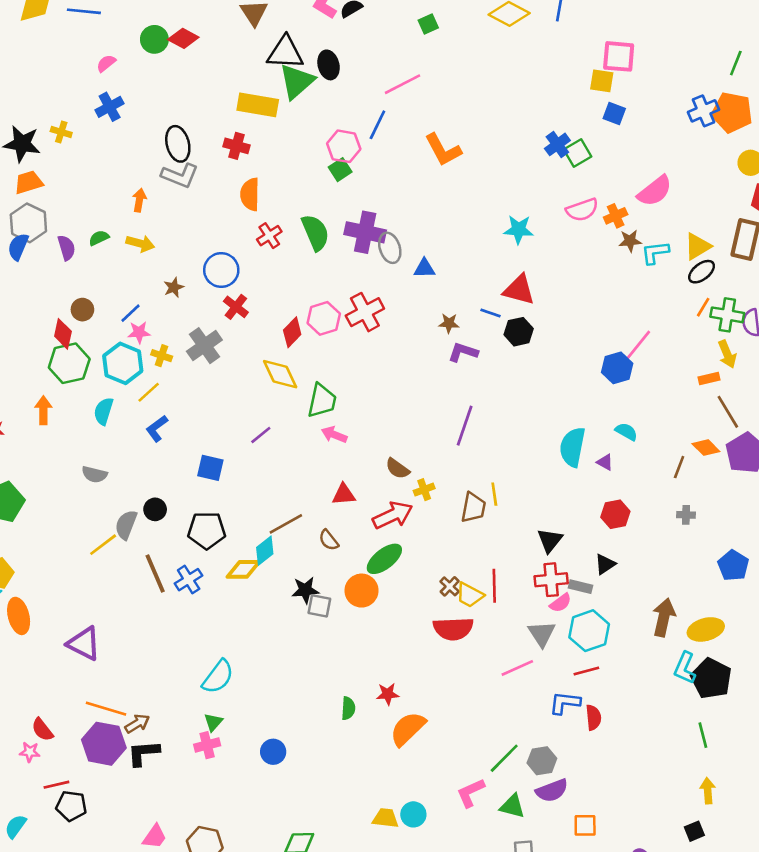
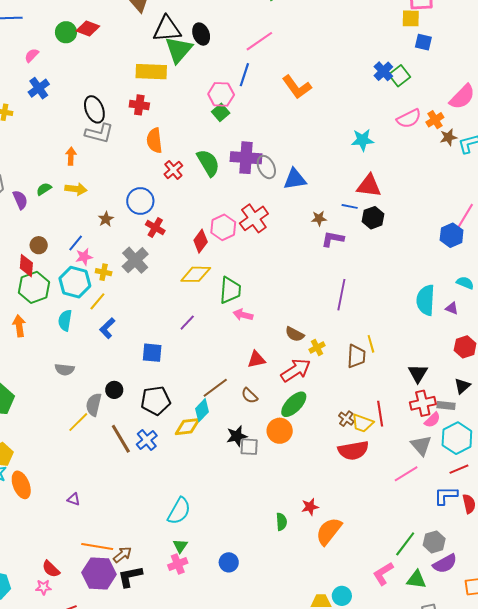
blue triangle: (424, 268) -> (295, 179), size x1.4
yellow diamond: (280, 374) -> (196, 274), turned -56
purple triangle: (84, 644) -> (74, 499), size x0.5

